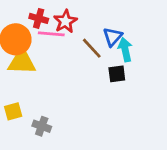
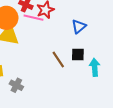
brown line: (92, 48) -> (58, 59), moved
cyan arrow: (125, 50) -> (95, 67), moved

